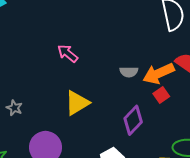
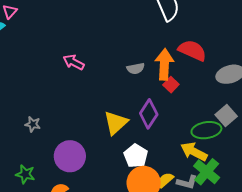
orange arrow: (159, 73) -> (164, 64), turned 128
yellow triangle: (77, 103) -> (116, 123), moved

